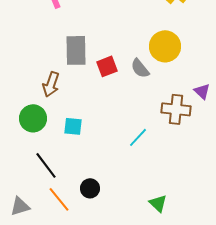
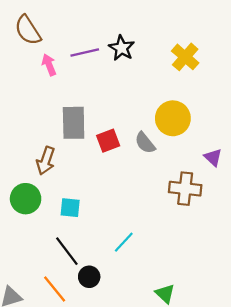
purple triangle: (202, 91) -> (213, 157), moved
cyan line: (138, 137) -> (124, 242), moved
black line: (46, 165) -> (67, 251), moved

